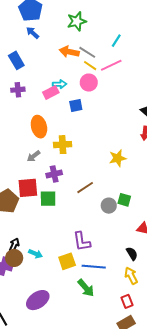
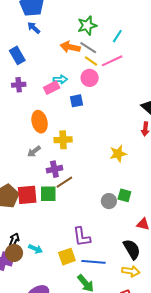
green star: (77, 21) -> (87, 25), moved
red square: (28, 188) -> (27, 195), moved
brown line: (85, 188) -> (64, 182), moved
black semicircle: (132, 254) -> (132, 249), size x1.5
yellow arrow: (131, 276) -> (131, 271), turned 126

